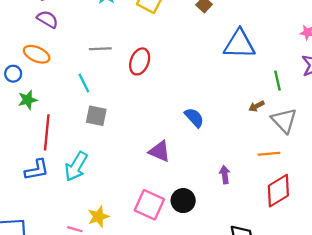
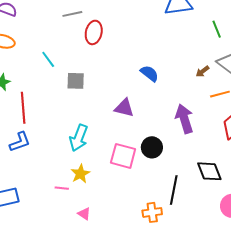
gray line: (100, 49) -> (72, 14), moved
brown arrow: (257, 106) -> (202, 71), moved
gray square: (96, 116) -> (76, 81), moved
cyan arrow: (76, 166) -> (79, 138), moved
purple arrow: (225, 175) -> (184, 119), size x1.8

